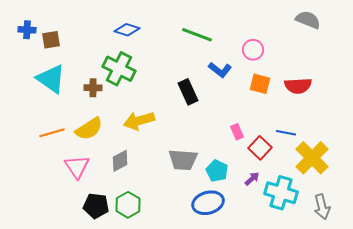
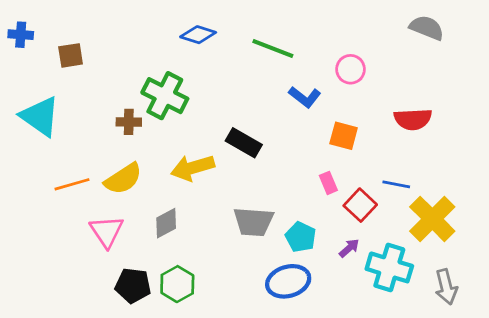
blue cross: (27, 30) -> (21, 35), moved
blue diamond: (127, 30) -> (198, 35), moved
cyan triangle: (51, 79) -> (40, 116), moved
orange square: (260, 84) -> (344, 136), moved
black rectangle: (188, 92) -> (244, 143), moved, turned -35

